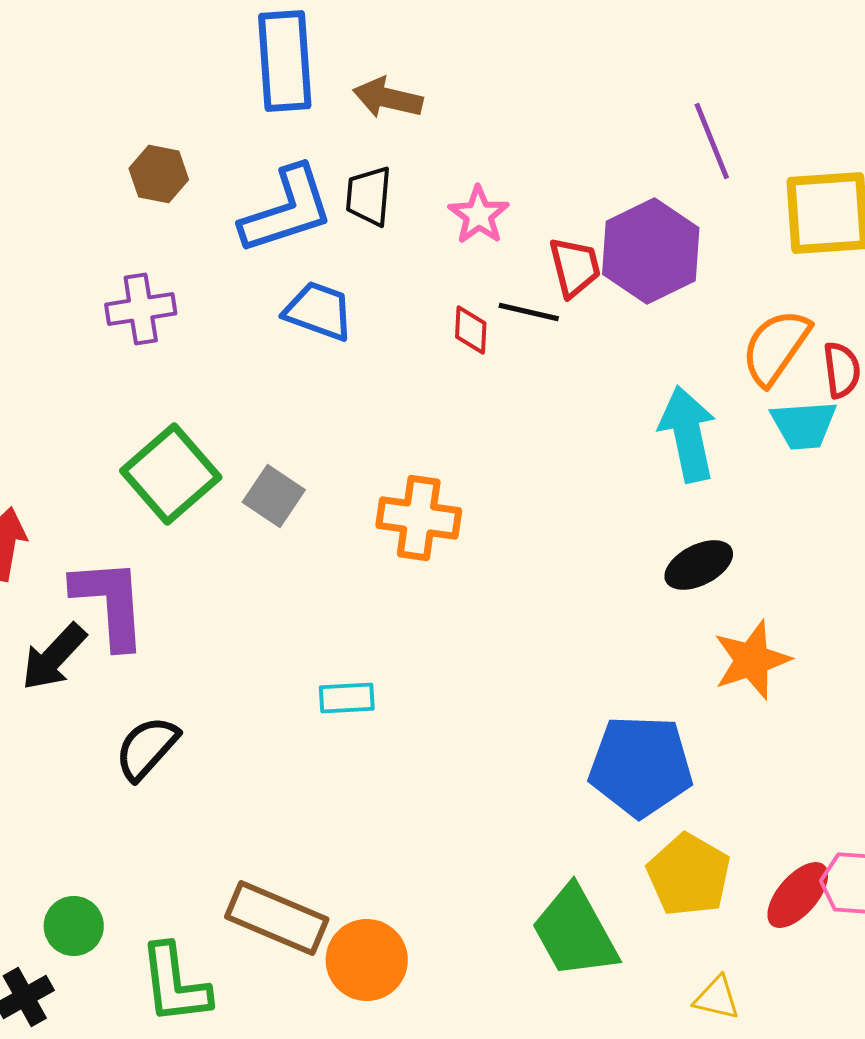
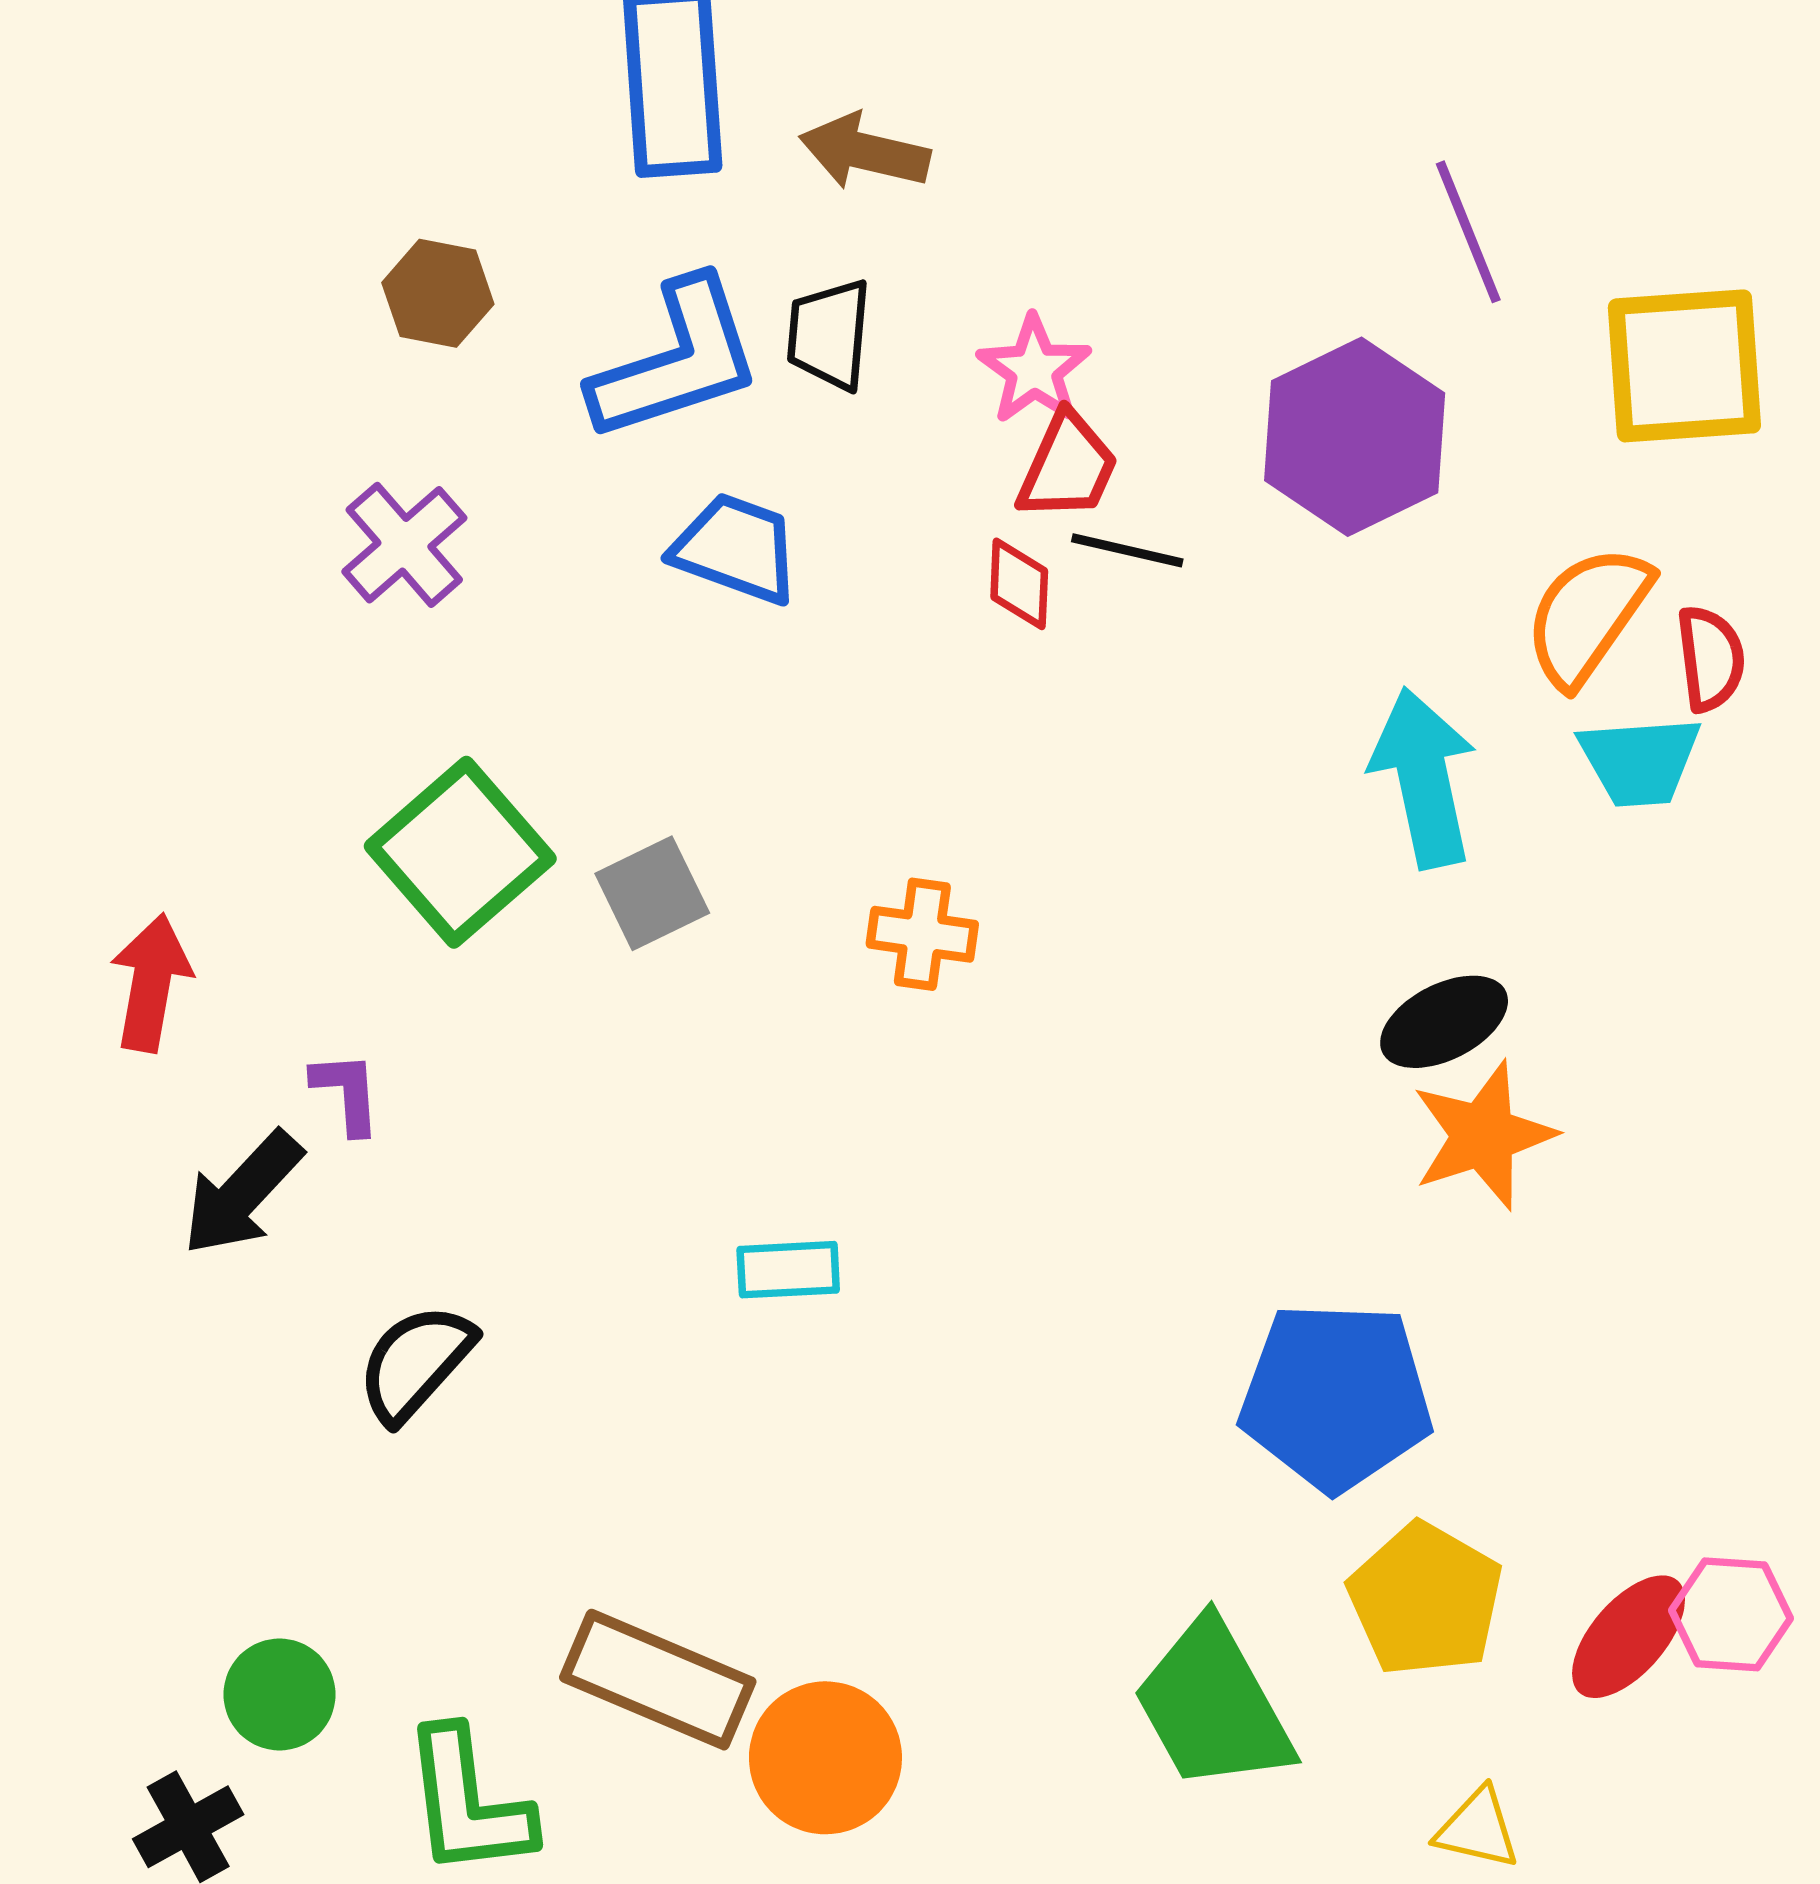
red trapezoid: (575, 267) -> (1068, 467), moved, turned 38
purple cross: (141, 309) -> (404, 545), turned -32
gray square: (274, 496) -> (652, 893), turned 30
orange cross: (419, 518) -> (922, 934), size x0.7
purple L-shape: (110, 603) -> (347, 1093), size x0.5
orange star: (752, 660) -> (1483, 1135), moved

